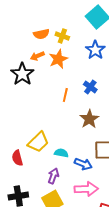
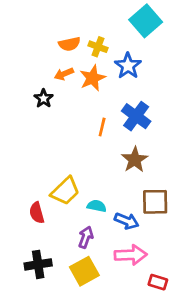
blue star: (95, 50) -> (128, 66), moved
black star: (22, 74) -> (44, 98), size x0.6
blue cross: (90, 87) -> (136, 116), size x1.5

